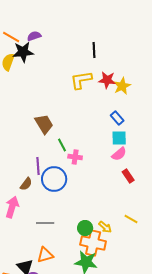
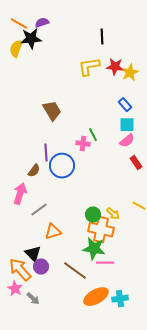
green line: (62, 145) -> (93, 135), moved
gray line: (45, 223) -> (39, 210), moved, turned -36
orange triangle: (45, 255) -> (53, 232), moved

